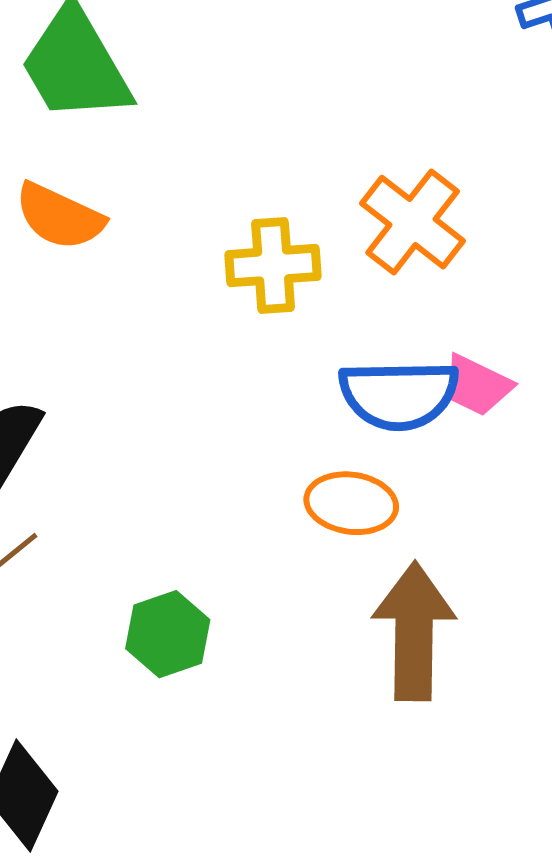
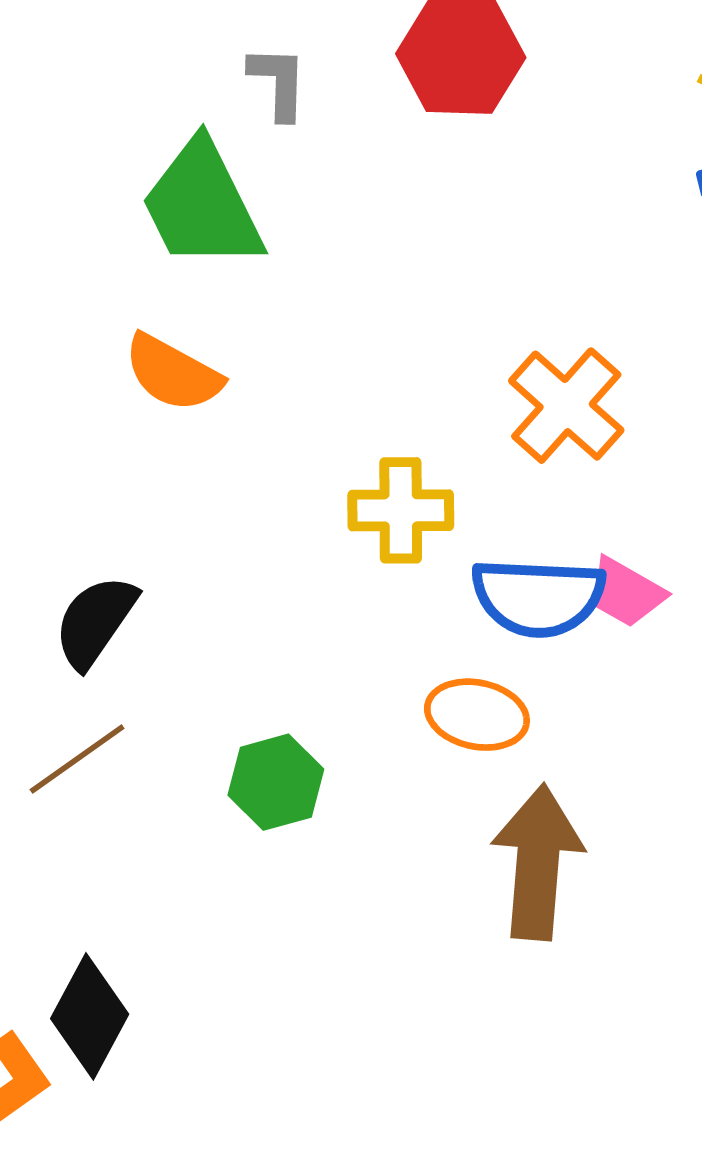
yellow cross: (273, 265) -> (401, 510), moved
green hexagon: (168, 634) -> (276, 782), moved

